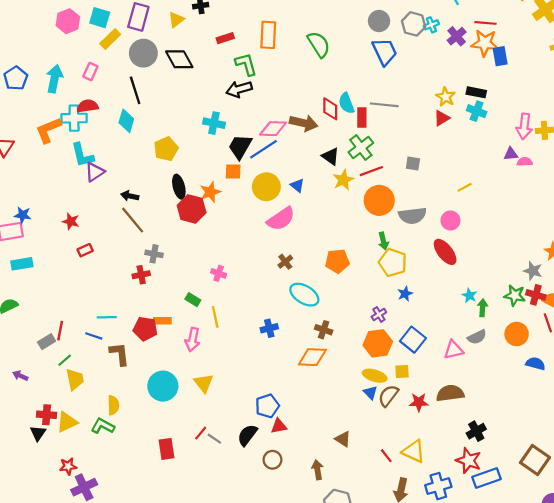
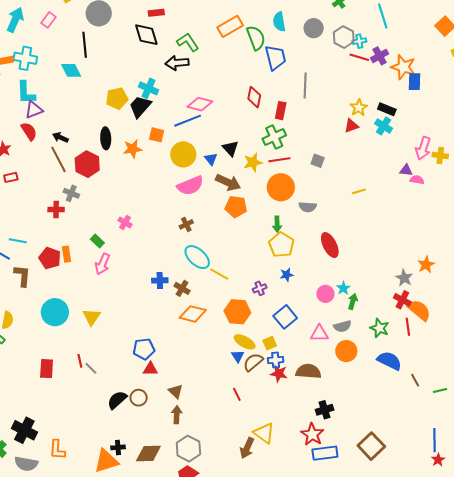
red line: (485, 23) -> (359, 57), moved
orange rectangle: (268, 35) -> (230, 26), moved, turned 45
red rectangle: (225, 38) -> (156, 13), moved
blue trapezoid: (385, 52) -> (276, 57), moved
black diamond: (179, 59) -> (146, 35), moved
green L-shape: (246, 64) -> (188, 42), turned -30
cyan semicircle: (346, 103) -> (279, 22), moved
gray line: (384, 105) -> (305, 86), moved, turned 75
red semicircle: (88, 106) -> (29, 131), moved, turned 54
cyan diamond: (126, 121) -> (71, 70), turned -55
brown arrow: (304, 123) -> (228, 182), moved
black trapezoid: (240, 147) -> (140, 106), moved
yellow pentagon: (166, 149) -> (117, 98), moved
black triangle: (330, 156) -> (230, 148), moved
red hexagon: (192, 209) -> (87, 164), moved
gray semicircle: (412, 216) -> (308, 207), size x0.7
pink circle: (450, 220) -> (325, 294), moved
orange pentagon: (337, 261) -> (236, 207), moved
green star: (515, 295) -> (380, 328), moved
yellow line: (215, 317) -> (219, 274), moved, turned -60
orange rectangle: (162, 321) -> (66, 254), turned 70
brown cross: (324, 330) -> (182, 288), moved
orange circle: (517, 334) -> (346, 351), moved
pink arrow: (193, 340) -> (102, 264), moved
orange hexagon: (378, 343) -> (237, 312), moved
blue semicircle: (535, 364) -> (389, 361), size x1.4
yellow square: (402, 371) -> (270, 343), turned -32
red line: (201, 433) -> (80, 361), turned -64
black semicircle: (247, 435) -> (117, 400), moved
brown triangle: (343, 439) -> (176, 391), moved
yellow triangle: (414, 451) -> (264, 433), moved
red line: (386, 456) -> (237, 394), moved
blue cross: (438, 486) -> (276, 360), moved, size x0.7

